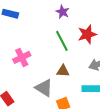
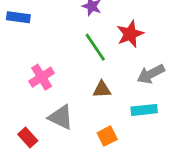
gray triangle: (44, 88) -> (61, 117), moved

